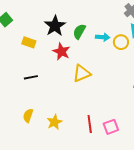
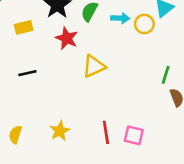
yellow rectangle: (29, 42) -> (24, 27), turned -32
yellow semicircle: (28, 116) -> (15, 135), moved
pink square: (111, 127) -> (134, 135), turned 35

